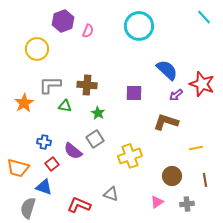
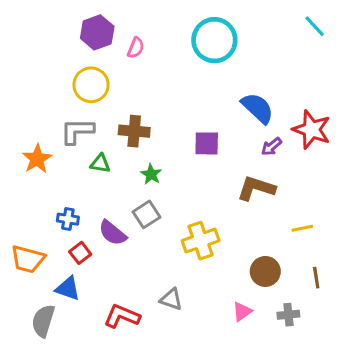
yellow circle: (37, 49) -> (91, 85), moved

